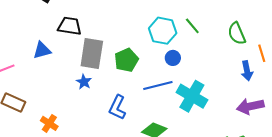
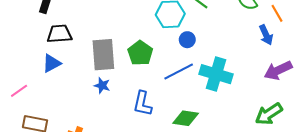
black trapezoid: (70, 26) -> (59, 34), moved

